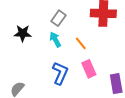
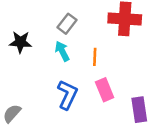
orange line: (81, 43) -> (95, 57), turned 40

